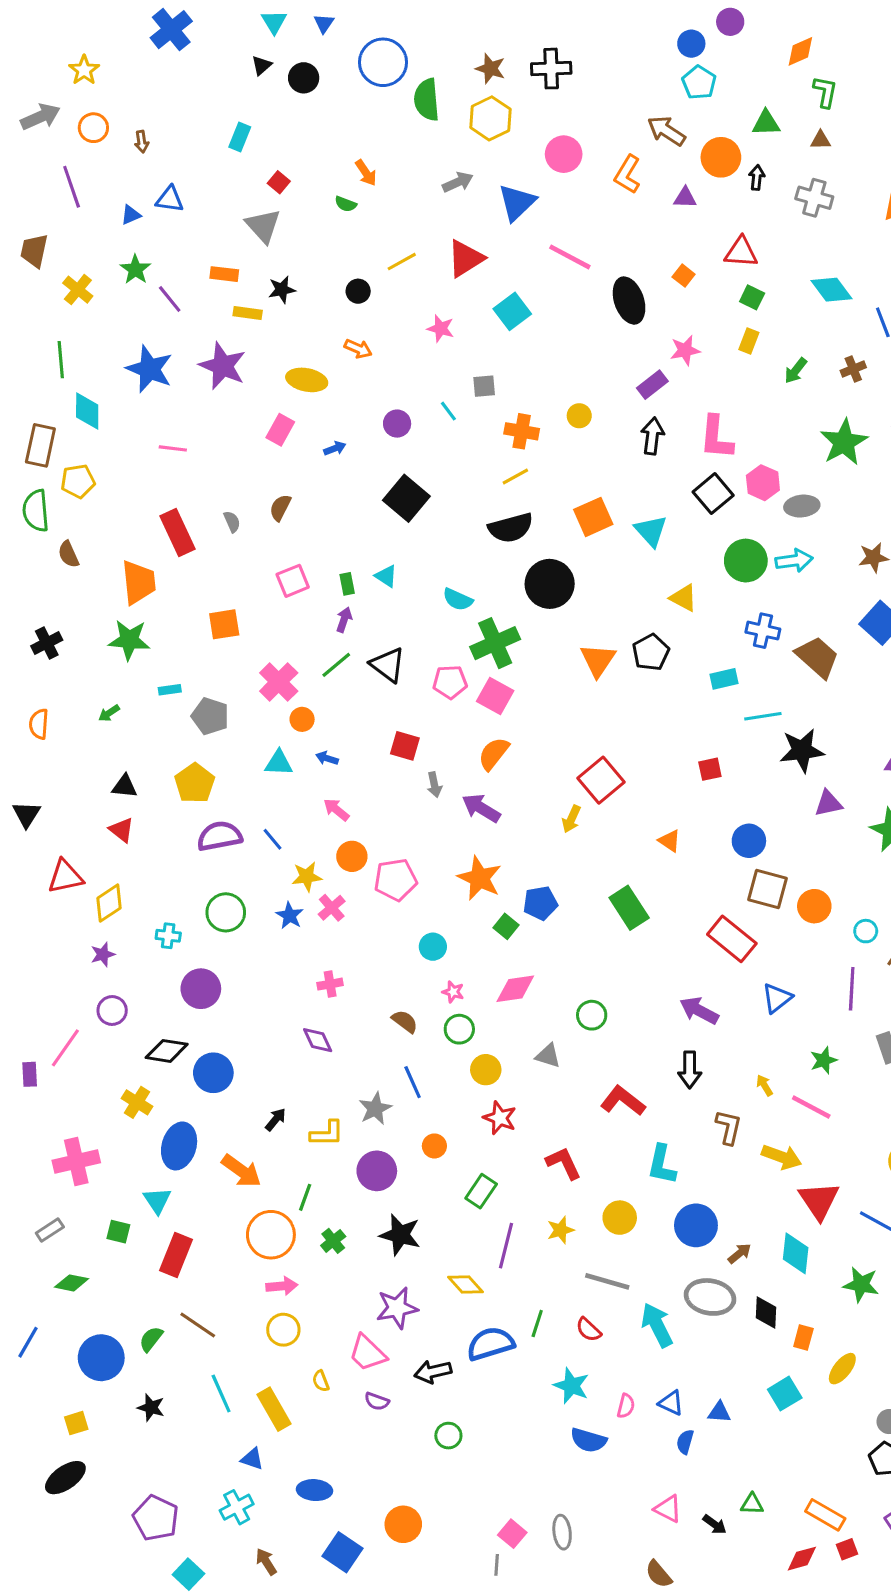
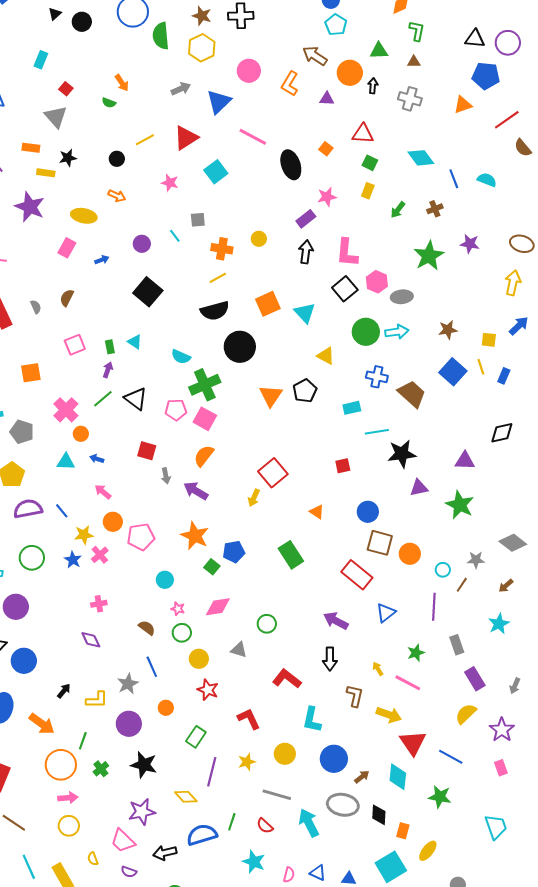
cyan square: (785, 1394) -> (391, 867), size x1.4

